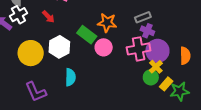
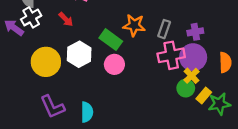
gray rectangle: (143, 17) -> (164, 29), moved, turned -49
purple cross: (147, 31) -> (195, 32), moved, turned -32
pink circle: (104, 47) -> (114, 64), moved
cyan semicircle: (70, 77) -> (87, 112), moved

